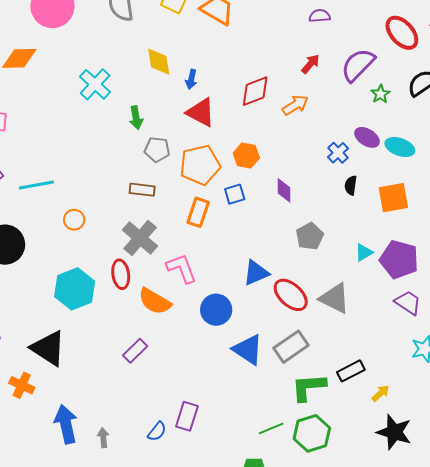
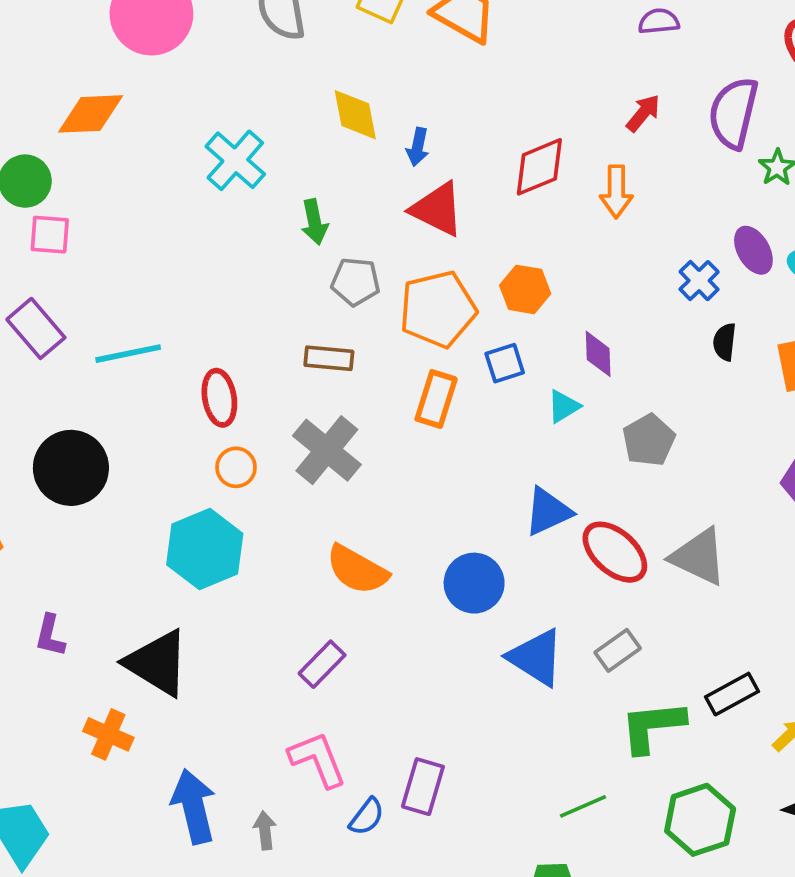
purple semicircle: (358, 65) -> (733, 113), turned -30
orange arrow: (295, 105) -> (616, 192), turned 124
purple ellipse: (367, 137) -> (753, 250), turned 30
orange circle: (74, 220) -> (236, 467), moved
cyan triangle: (364, 252) -> (563, 406), moved
pink L-shape: (182, 268) -> (318, 759), moved
red ellipse: (121, 274) -> (219, 398), moved
gray rectangle: (291, 347) -> (618, 650), size x0.7
green hexagon: (312, 433) -> (700, 820), moved

